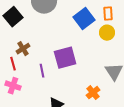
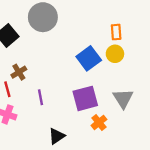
blue square: (84, 19) -> (89, 58), moved
purple square: (65, 58) -> (85, 98), moved

